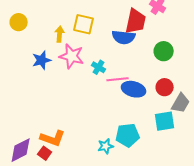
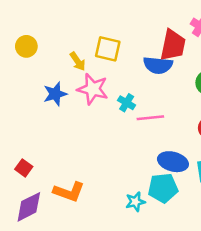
yellow arrow: (60, 34) -> (78, 61), turned 140
blue ellipse: (134, 89) -> (173, 162), moved
red square: (45, 153) -> (24, 168), moved

